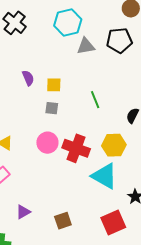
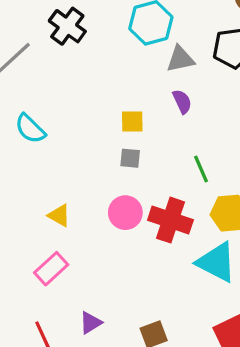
purple semicircle: (28, 78) -> (182, 102), moved
green line: (95, 100) -> (201, 169), moved

